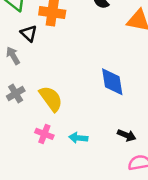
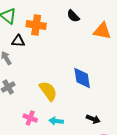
black triangle: (29, 33) -> (18, 41), turned -40
yellow semicircle: (51, 99) -> (48, 91), moved

